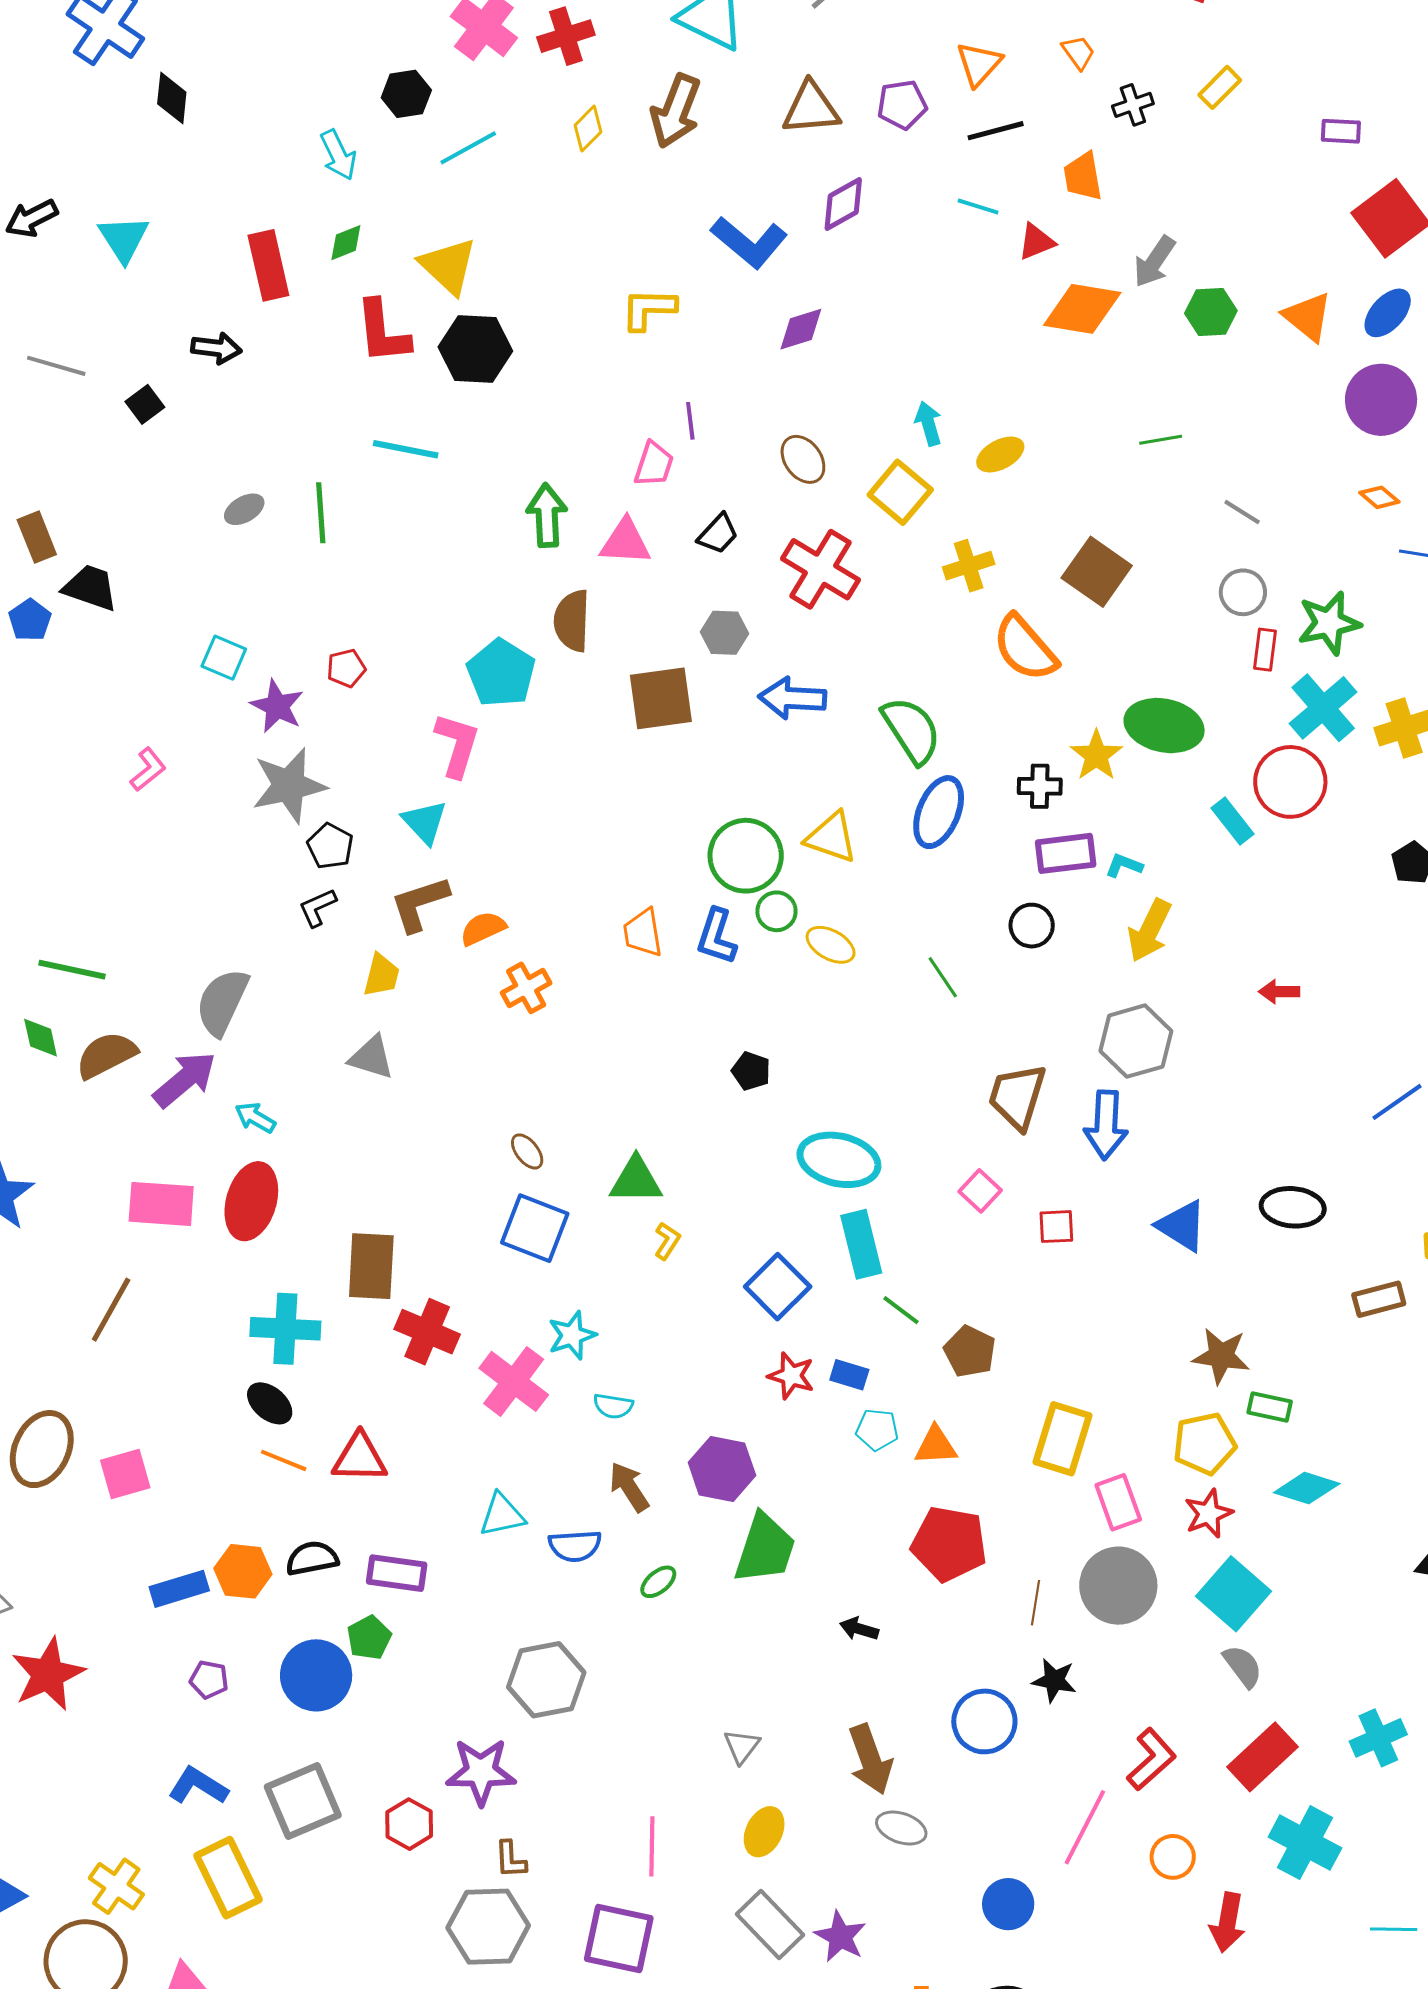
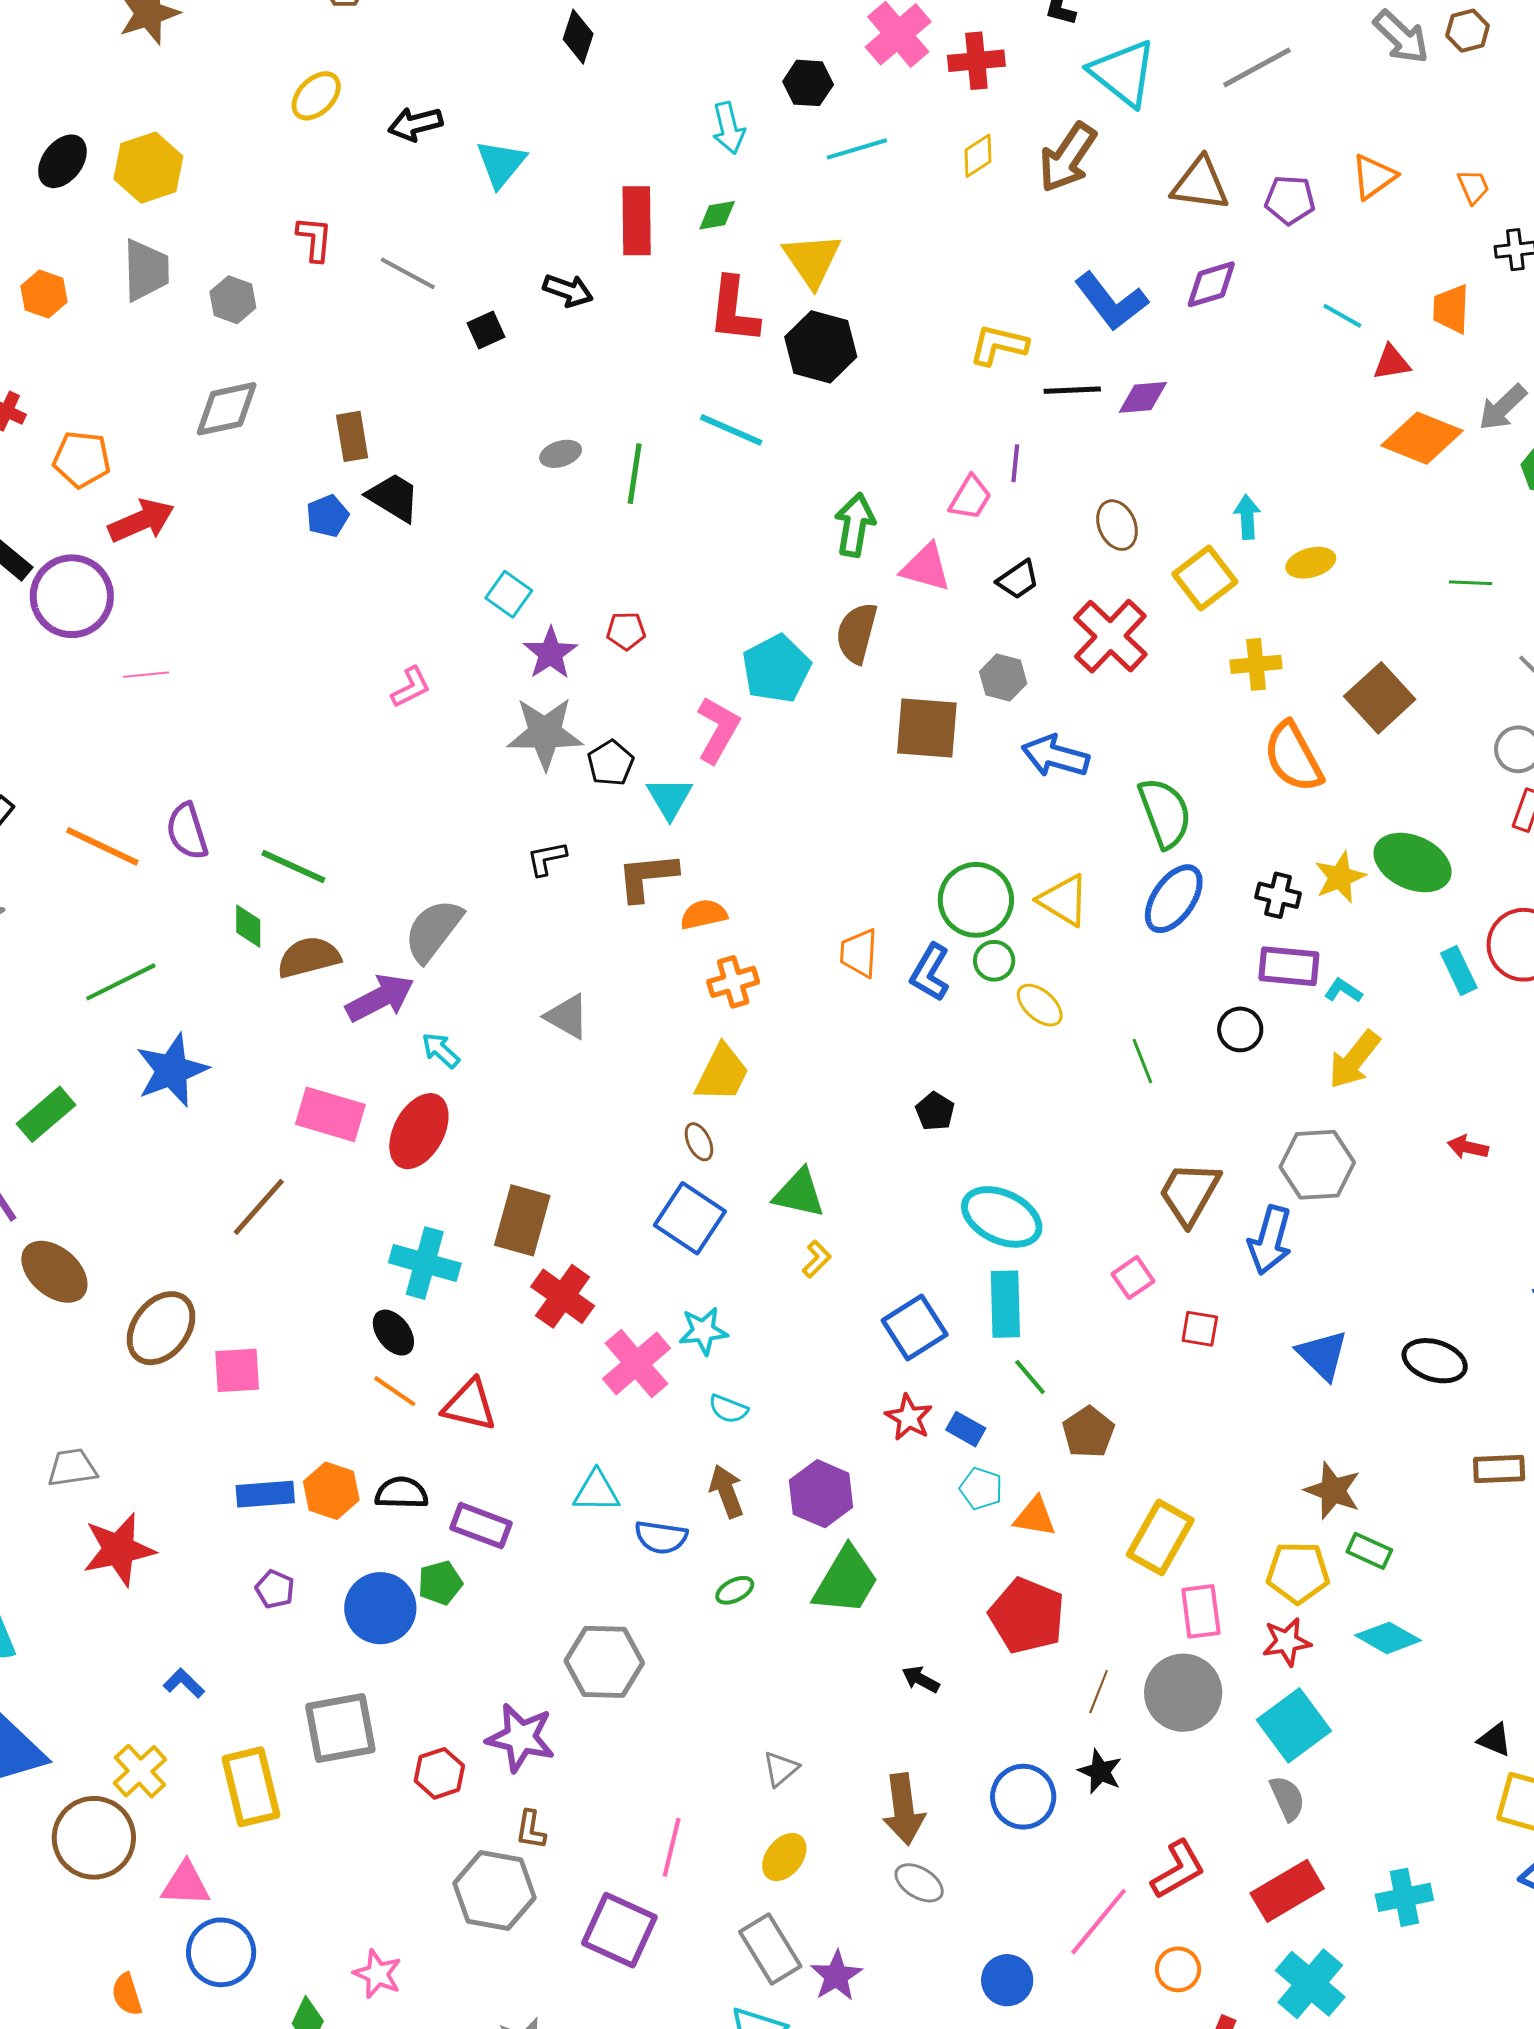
black line: (996, 131) -> (1072, 390), moved
black pentagon: (330, 846) -> (611, 763), moved
yellow trapezoid: (382, 975) -> (722, 1073), moved, size x1.4
blue L-shape: (198, 1786) -> (184, 1683), moved, size x0.7

